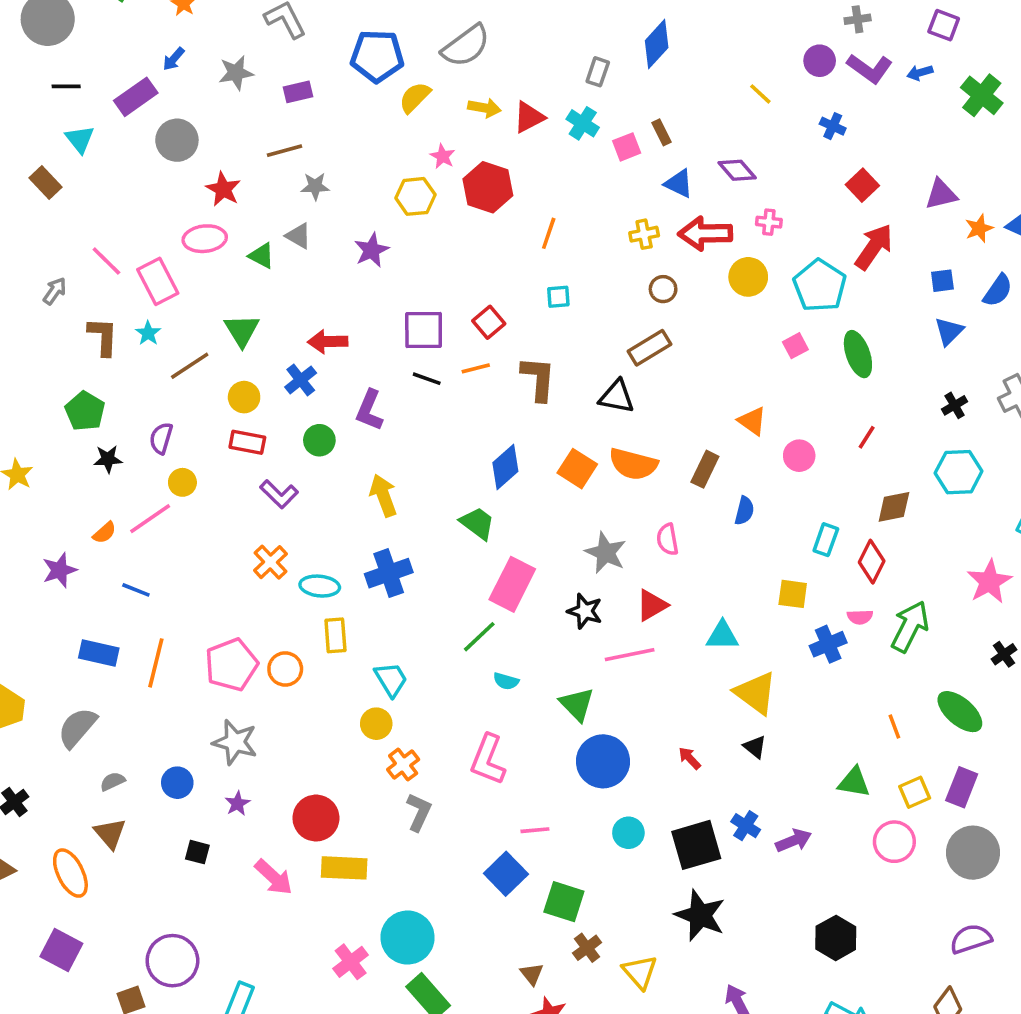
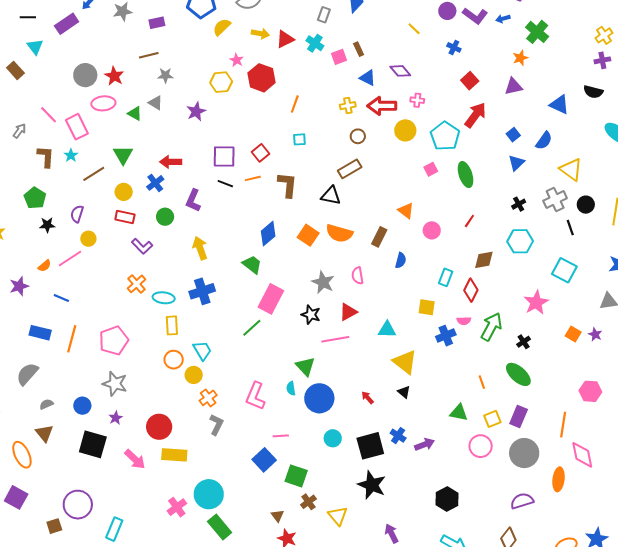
gray circle: (177, 140) -> (85, 75), moved
orange star: (979, 228) -> (520, 58), moved
blue square: (942, 281) -> (513, 135), turned -32
black cross: (1004, 654) -> (524, 342), moved
orange circle: (285, 669) -> (174, 360), moved
cyan semicircle: (506, 681) -> (291, 388), moved, turned 64
black square: (197, 852) -> (93, 444), size x2.0

